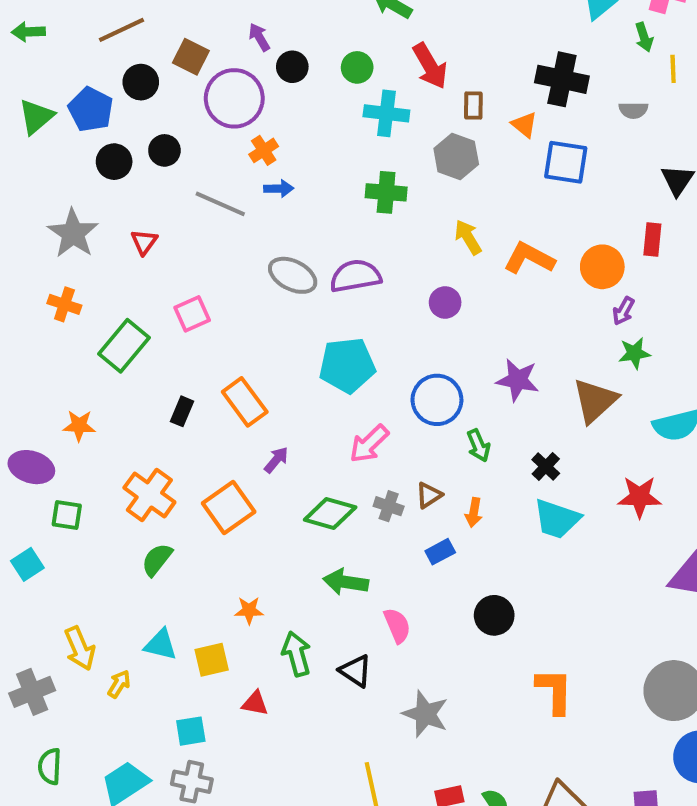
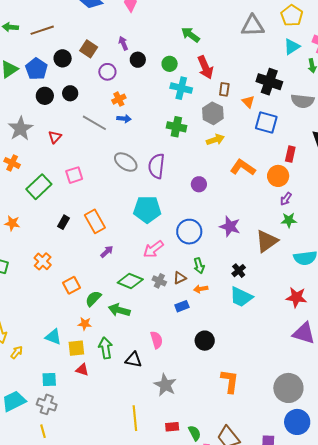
brown line: (121, 30) -> (42, 30), moved
purple circle: (234, 98) -> (107, 72), size x0.6
gray semicircle: (633, 110) -> (303, 101), size x1.6
yellow arrow: (468, 237) -> (215, 140), moved, turned 96
red rectangle: (652, 239) -> (290, 154), moved
purple semicircle: (355, 276) -> (156, 166), turned -80
green arrow: (478, 446) -> (199, 266), moved
orange cross: (149, 495) -> (43, 261), size x0.7
red star: (639, 497) -> (296, 297), moved
orange square: (229, 508) -> (71, 285), moved, size x0.7
orange arrow: (474, 512) -> (201, 289), turned 64
green semicircle: (157, 560) -> (93, 298), moved
green arrow: (346, 582) -> (119, 310), moved
cyan triangle: (161, 645) -> (53, 337), moved
yellow square: (212, 660) -> (76, 348), moved
black triangle: (356, 671) -> (133, 360), turned -30

